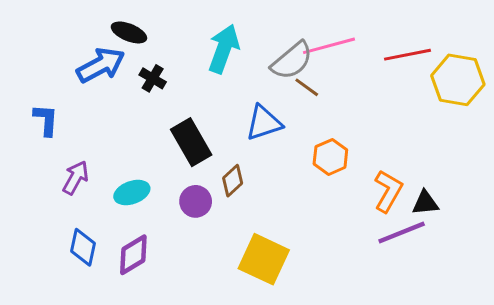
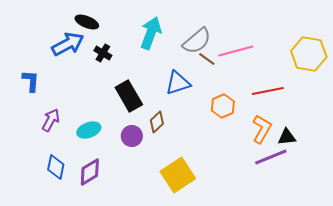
pink line: (329, 46) -> (236, 51), moved
red line: (407, 55) -> (268, 91), moved
yellow square: (264, 259) -> (178, 175), turned 32

